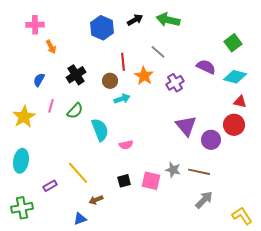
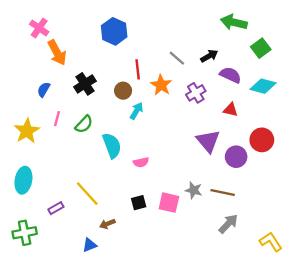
black arrow: (135, 20) -> (209, 56), moved
green arrow: (168, 20) -> (234, 22), moved
pink cross: (35, 25) -> (39, 28), turned 36
orange arrow: (51, 47) -> (57, 53), size x1.6
cyan arrow: (122, 99) -> (136, 111), turned -42
red triangle: (240, 102) -> (230, 110), moved

